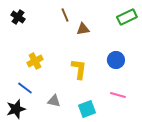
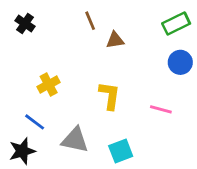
blue circle: (116, 60) -> (180, 62), moved
pink line: (118, 95) -> (161, 109), moved
gray triangle: (54, 101) -> (75, 140), size x1.5

